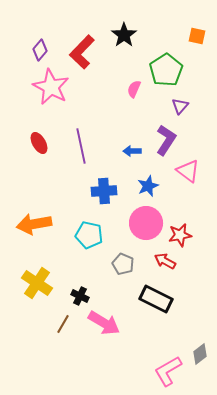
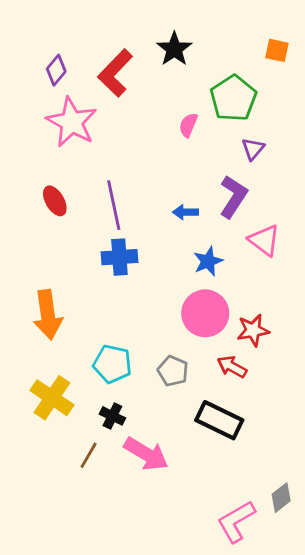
blue cross: (104, 191) -> (119, 257), moved
orange arrow: (34, 224) -> (48, 315), turned -88
cyan pentagon: (89, 235) -> (112, 364), moved

